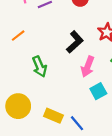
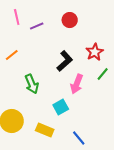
cyan square: (98, 91) -> (61, 107), moved
blue line: (77, 123) -> (79, 138), moved

